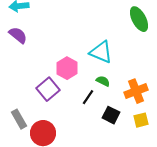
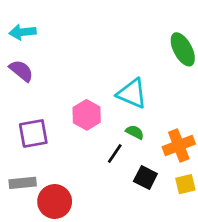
purple square: (48, 89) -> (33, 133), moved, turned 30
gray rectangle: (19, 119) -> (23, 183), turned -66

